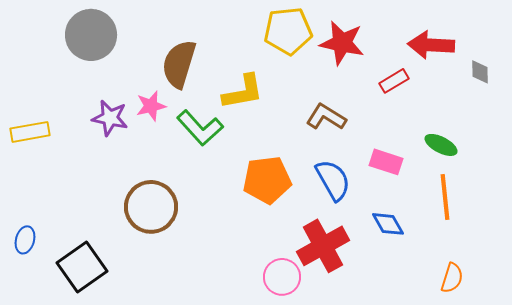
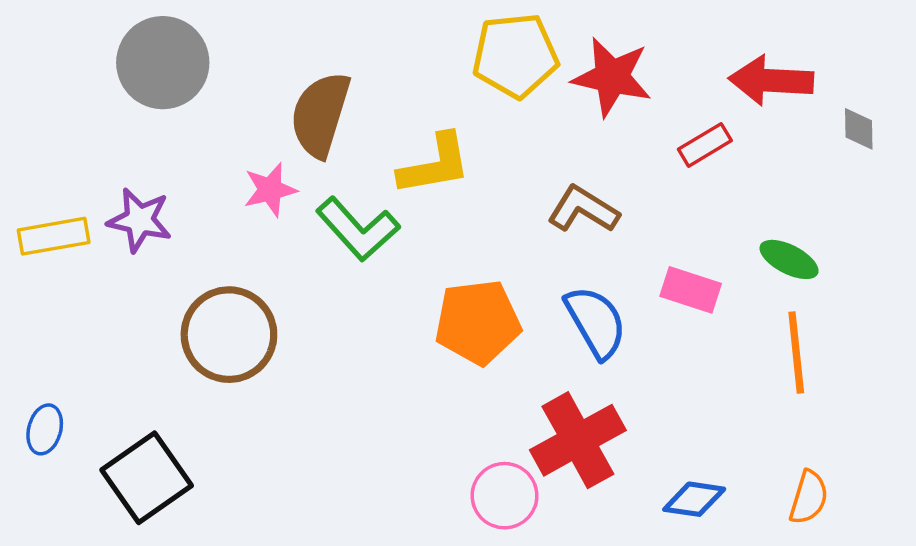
purple star: (110, 118) -> (140, 220), moved
brown circle: (151, 207) -> (229, 335), moved
blue diamond: (388, 224) -> (694, 499), moved, turned -52

